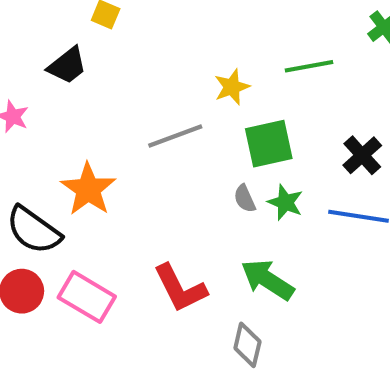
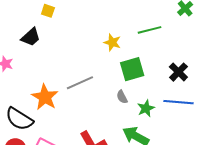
yellow star: (232, 87) -> (112, 42), turned -30
gray line: (175, 136) -> (80, 83), moved
green star: (285, 202) -> (146, 108), moved, turned 30

